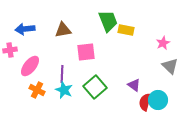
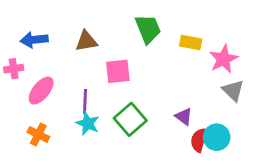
yellow rectangle: (126, 30) -> (191, 43), moved
pink star: (163, 43) -> (224, 59), size x1.5
orange cross: (37, 90) -> (38, 134), moved

